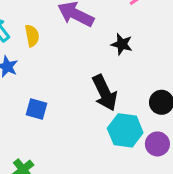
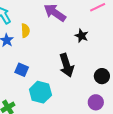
yellow semicircle: (32, 36) -> (25, 31), moved
cyan hexagon: (125, 130) -> (40, 92), moved

